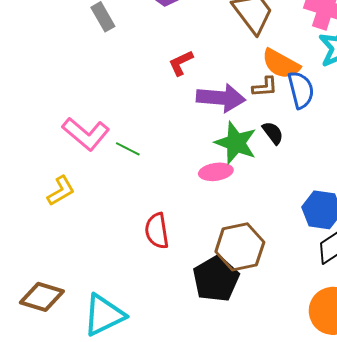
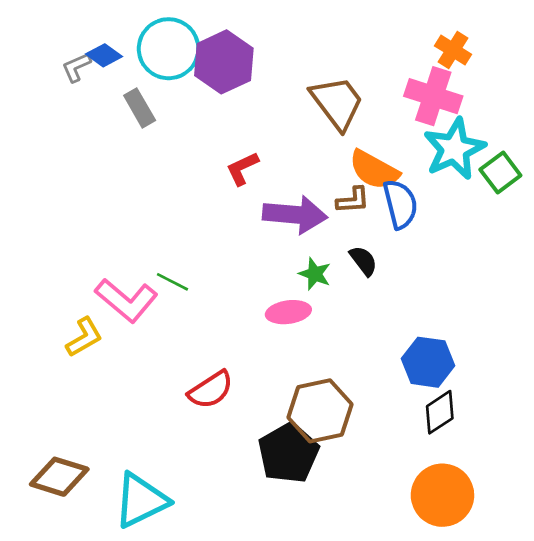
pink L-shape: (86, 134) -> (126, 300), moved
green star: (236, 143) -> (315, 274), size x0.6
red semicircle: (157, 231) -> (211, 390), turned -114

